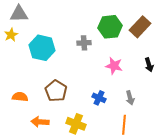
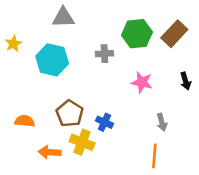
gray triangle: (19, 14) -> (63, 17), moved
blue cross: (99, 98) -> (104, 122), moved
yellow cross: (76, 124) -> (82, 142), moved

